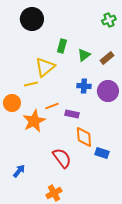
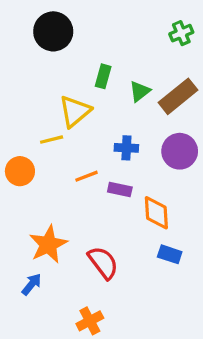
brown rectangle: (107, 58) -> (178, 96), size x1.6
blue cross: (84, 86) -> (126, 148), moved
orange star: (34, 121) -> (48, 244), moved
orange diamond: (84, 137) -> (156, 213), moved

